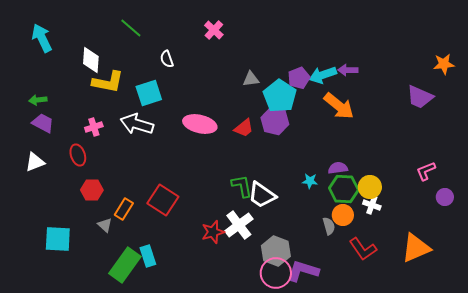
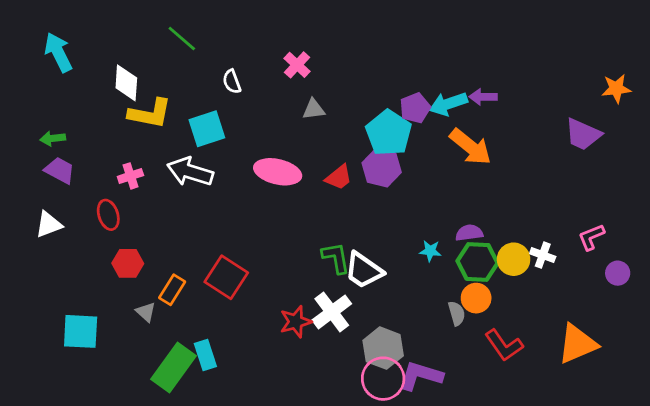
pink cross: (214, 30) -> (297, 65), moved
gray triangle: (251, 79) -> (314, 109), moved
white cross: (372, 205) -> (543, 255), moved

